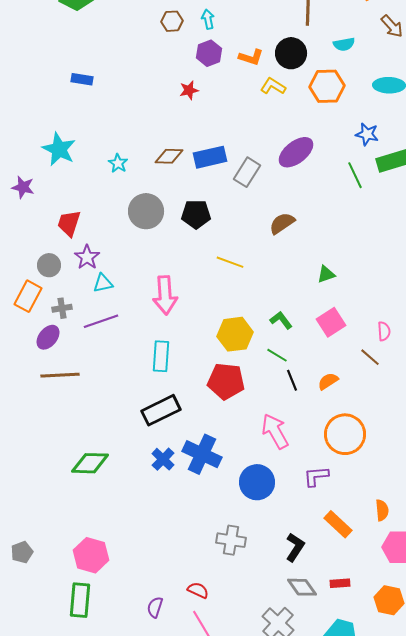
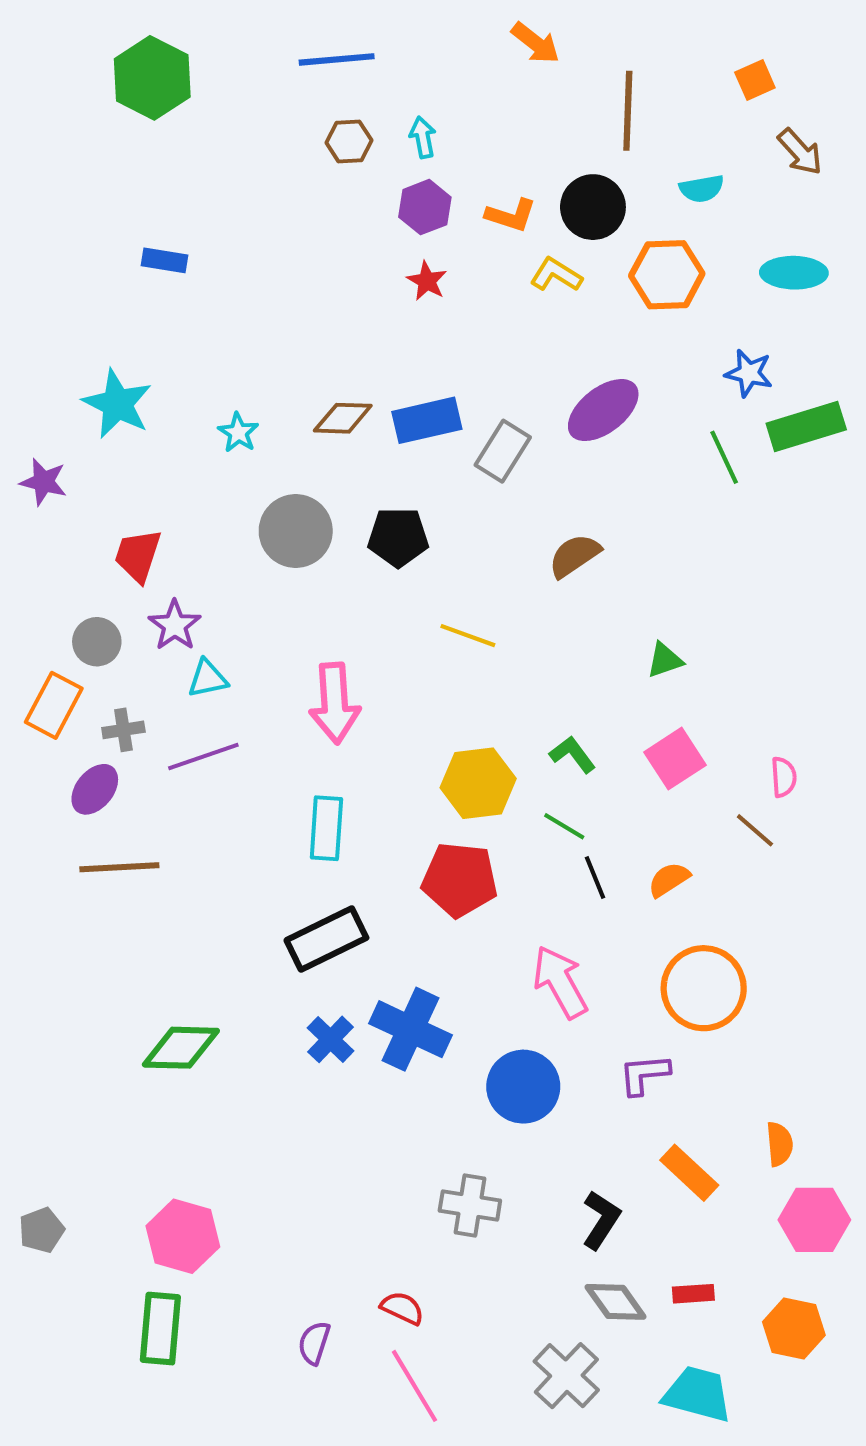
red star: (189, 90) -> (427, 281), moved, turned -30

